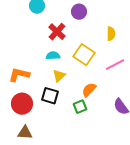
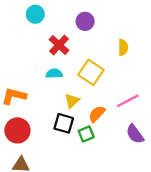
pink line: (115, 65) -> (128, 101), moved
yellow triangle: (59, 76) -> (72, 101), moved
black square: (50, 96) -> (64, 123), moved

